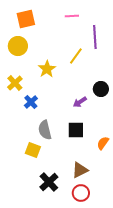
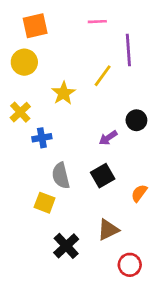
blue cross: (31, 102) -> (42, 138), turned 32
black square: (76, 130) -> (103, 176), turned -30
red circle: (81, 193) -> (130, 265), moved

